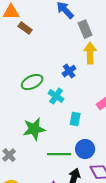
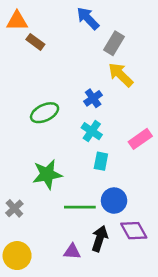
gray rectangle: (85, 29) -> (114, 43), turned 54
yellow arrow: (90, 53) -> (121, 75), turned -45
cyan cross: (56, 96) -> (92, 131), moved

